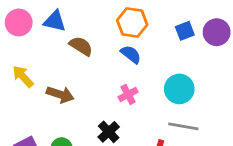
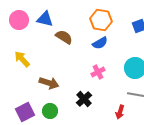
blue semicircle: (131, 54) -> (100, 43), turned 112
brown arrow: (60, 94) -> (49, 83), moved

